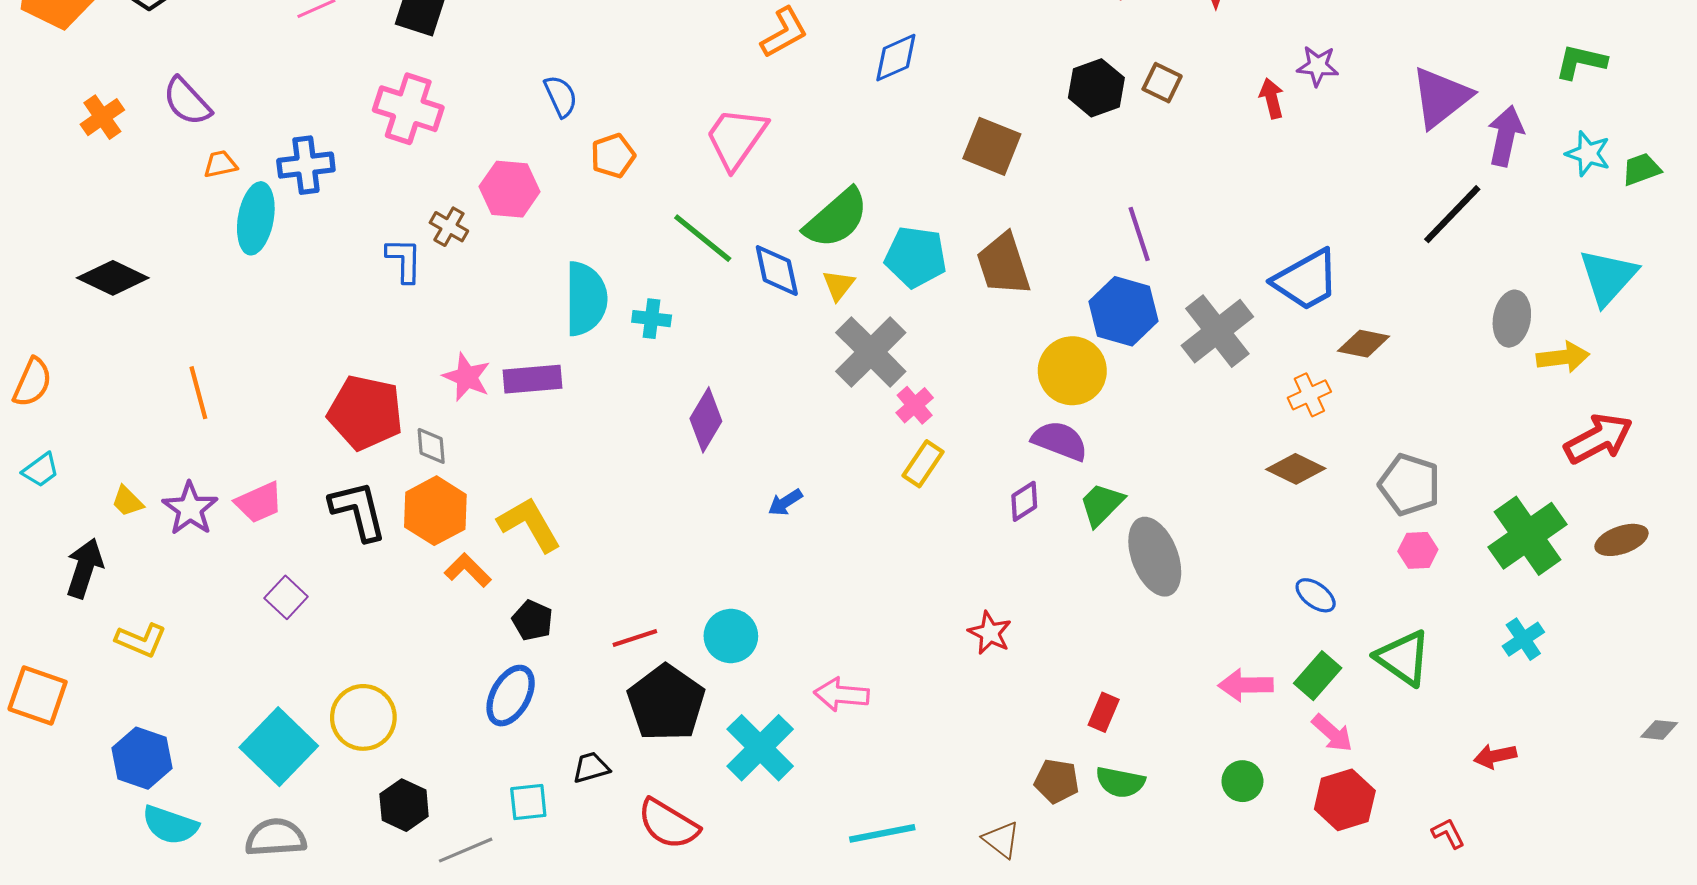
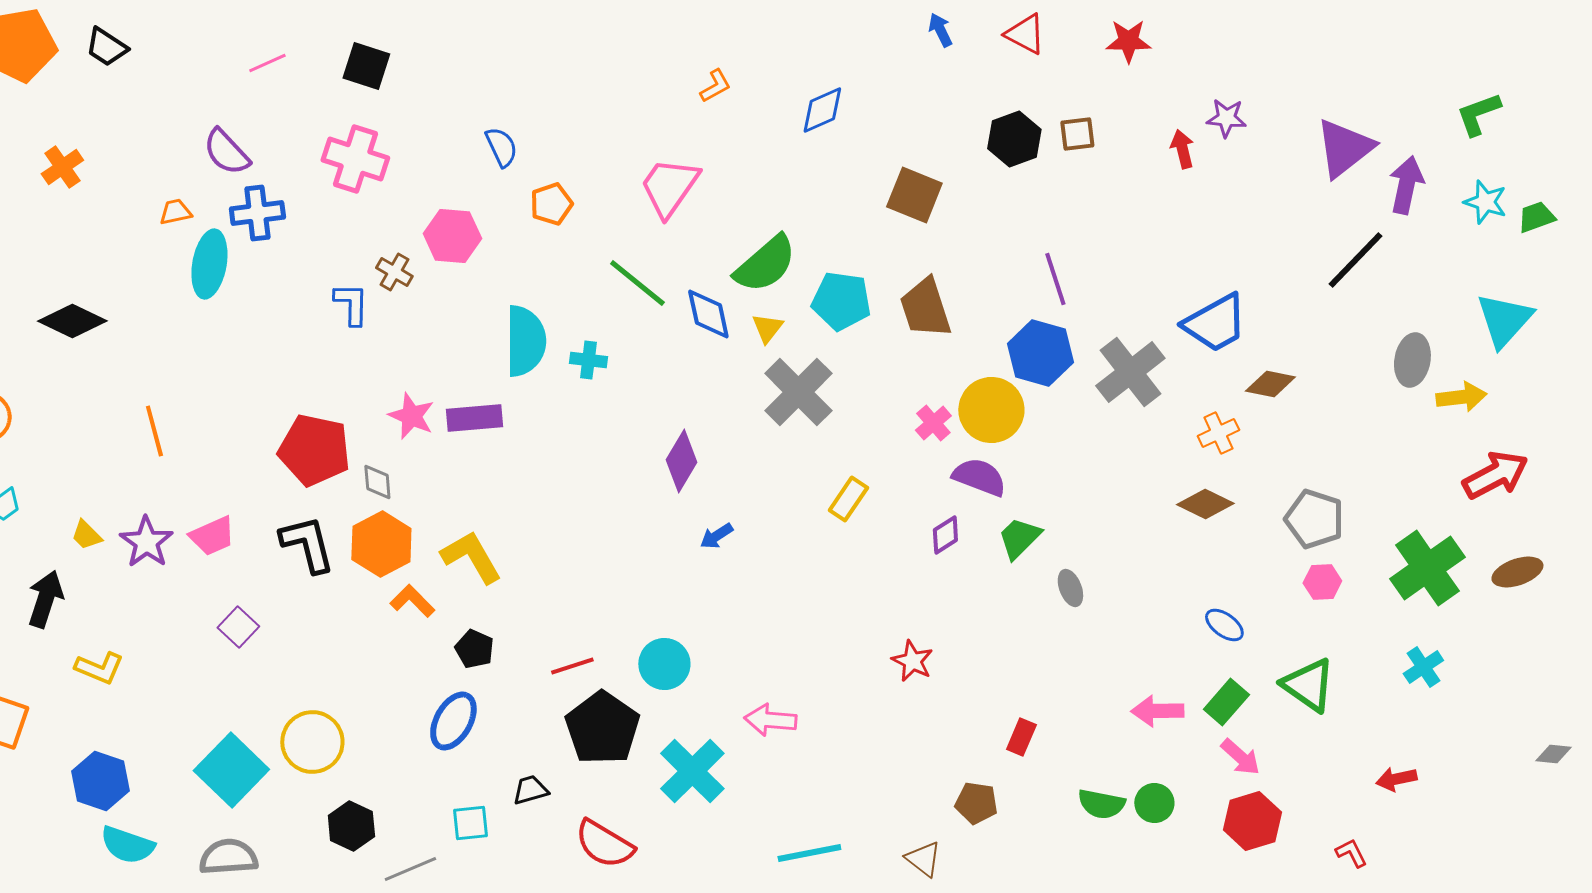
orange L-shape: (784, 33) -> (715, 86), size x0.7
green L-shape: (1581, 62) -> (1478, 114), turned -33
brown square: (1162, 83) -> (1077, 134), turned -33
purple semicircle: (187, 101) -> (226, 152), moved
pink cross: (915, 405) -> (933, 423), moved
purple diamond: (706, 420) -> (681, 461), moved
gray ellipse: (1155, 557) -> (1070, 588), size x0.5
green semicircle: (1120, 782) -> (1101, 804), moved

